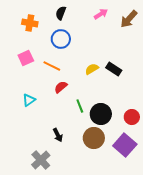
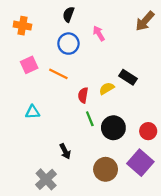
pink arrow: (101, 14) -> (99, 33), moved, turned -88
orange cross: (30, 23) -> (22, 26), moved
yellow semicircle: (92, 69) -> (107, 88), moved
red semicircle: (61, 87) -> (83, 95), moved, turned -40
cyan triangle: (29, 100) -> (33, 112), turned 32
brown circle: (94, 138) -> (106, 169), moved

